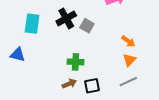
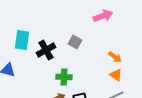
black cross: (66, 18) -> (46, 50), moved
orange triangle: (129, 60) -> (116, 75), turned -40

